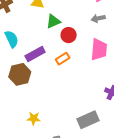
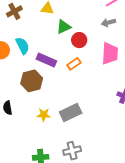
purple rectangle: (35, 54) -> (46, 60), turned 54
yellow star: (34, 118) -> (44, 115), moved
gray rectangle: (88, 120) -> (71, 113), moved

